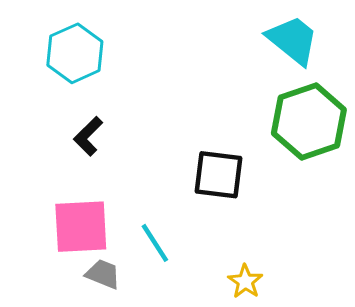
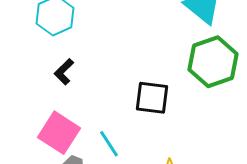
pink square: (81, 227) -> (59, 133), turned 36

